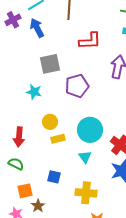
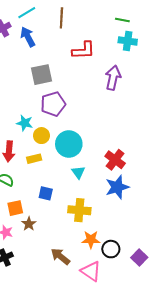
purple pentagon: (77, 86) -> (53, 104), moved
cyan star: (34, 92) -> (25, 123), moved
cyan circle: (90, 130) -> (69, 144), moved
yellow rectangle: (58, 139) -> (34, 159), moved

